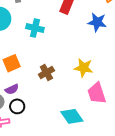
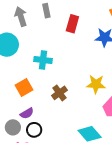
cyan cross: (35, 28) -> (43, 60), moved

